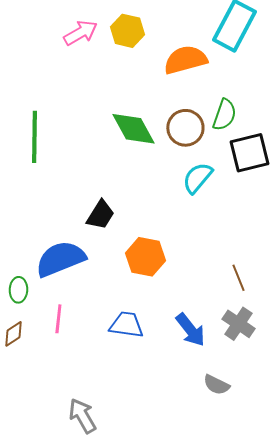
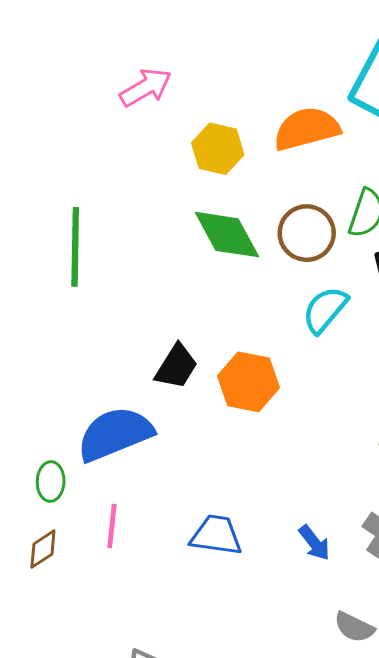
yellow hexagon: (127, 31) -> (218, 149), moved
orange hexagon: (145, 257) -> (248, 382), moved
blue arrow: (190, 330) -> (314, 543), size x0.7

